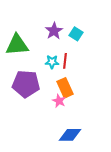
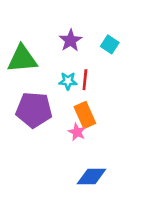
cyan square: (76, 34) -> (110, 44), moved

